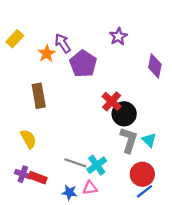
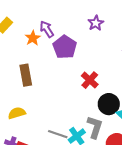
black circle: (124, 114) -> (109, 104), moved
yellow semicircle: (28, 139) -> (17, 113), turned -78
gray L-shape: (129, 140) -> (95, 127), moved

